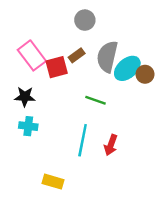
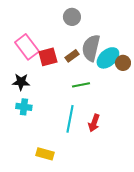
brown rectangle: (77, 55) -> (72, 56), moved
green line: (95, 100) -> (81, 85), turned -30

